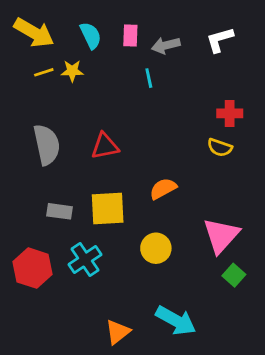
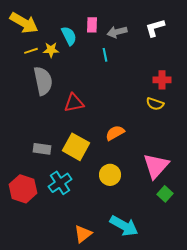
cyan semicircle: (91, 35) -> (69, 36), moved
gray semicircle: (47, 145) -> (43, 81), moved
yellow square: (108, 208) -> (76, 147), turned 32

